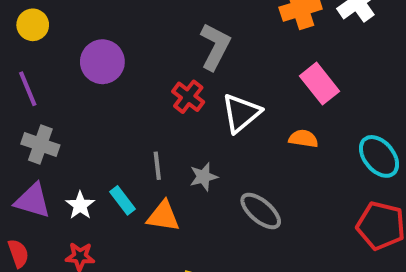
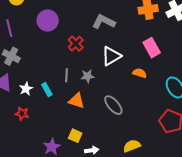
gray L-shape: (215, 47) -> (104, 22), turned -100
red cross: (188, 97) -> (76, 44), moved
gray star: (204, 177) -> (87, 76), moved
orange triangle: (163, 216) -> (77, 101), moved

